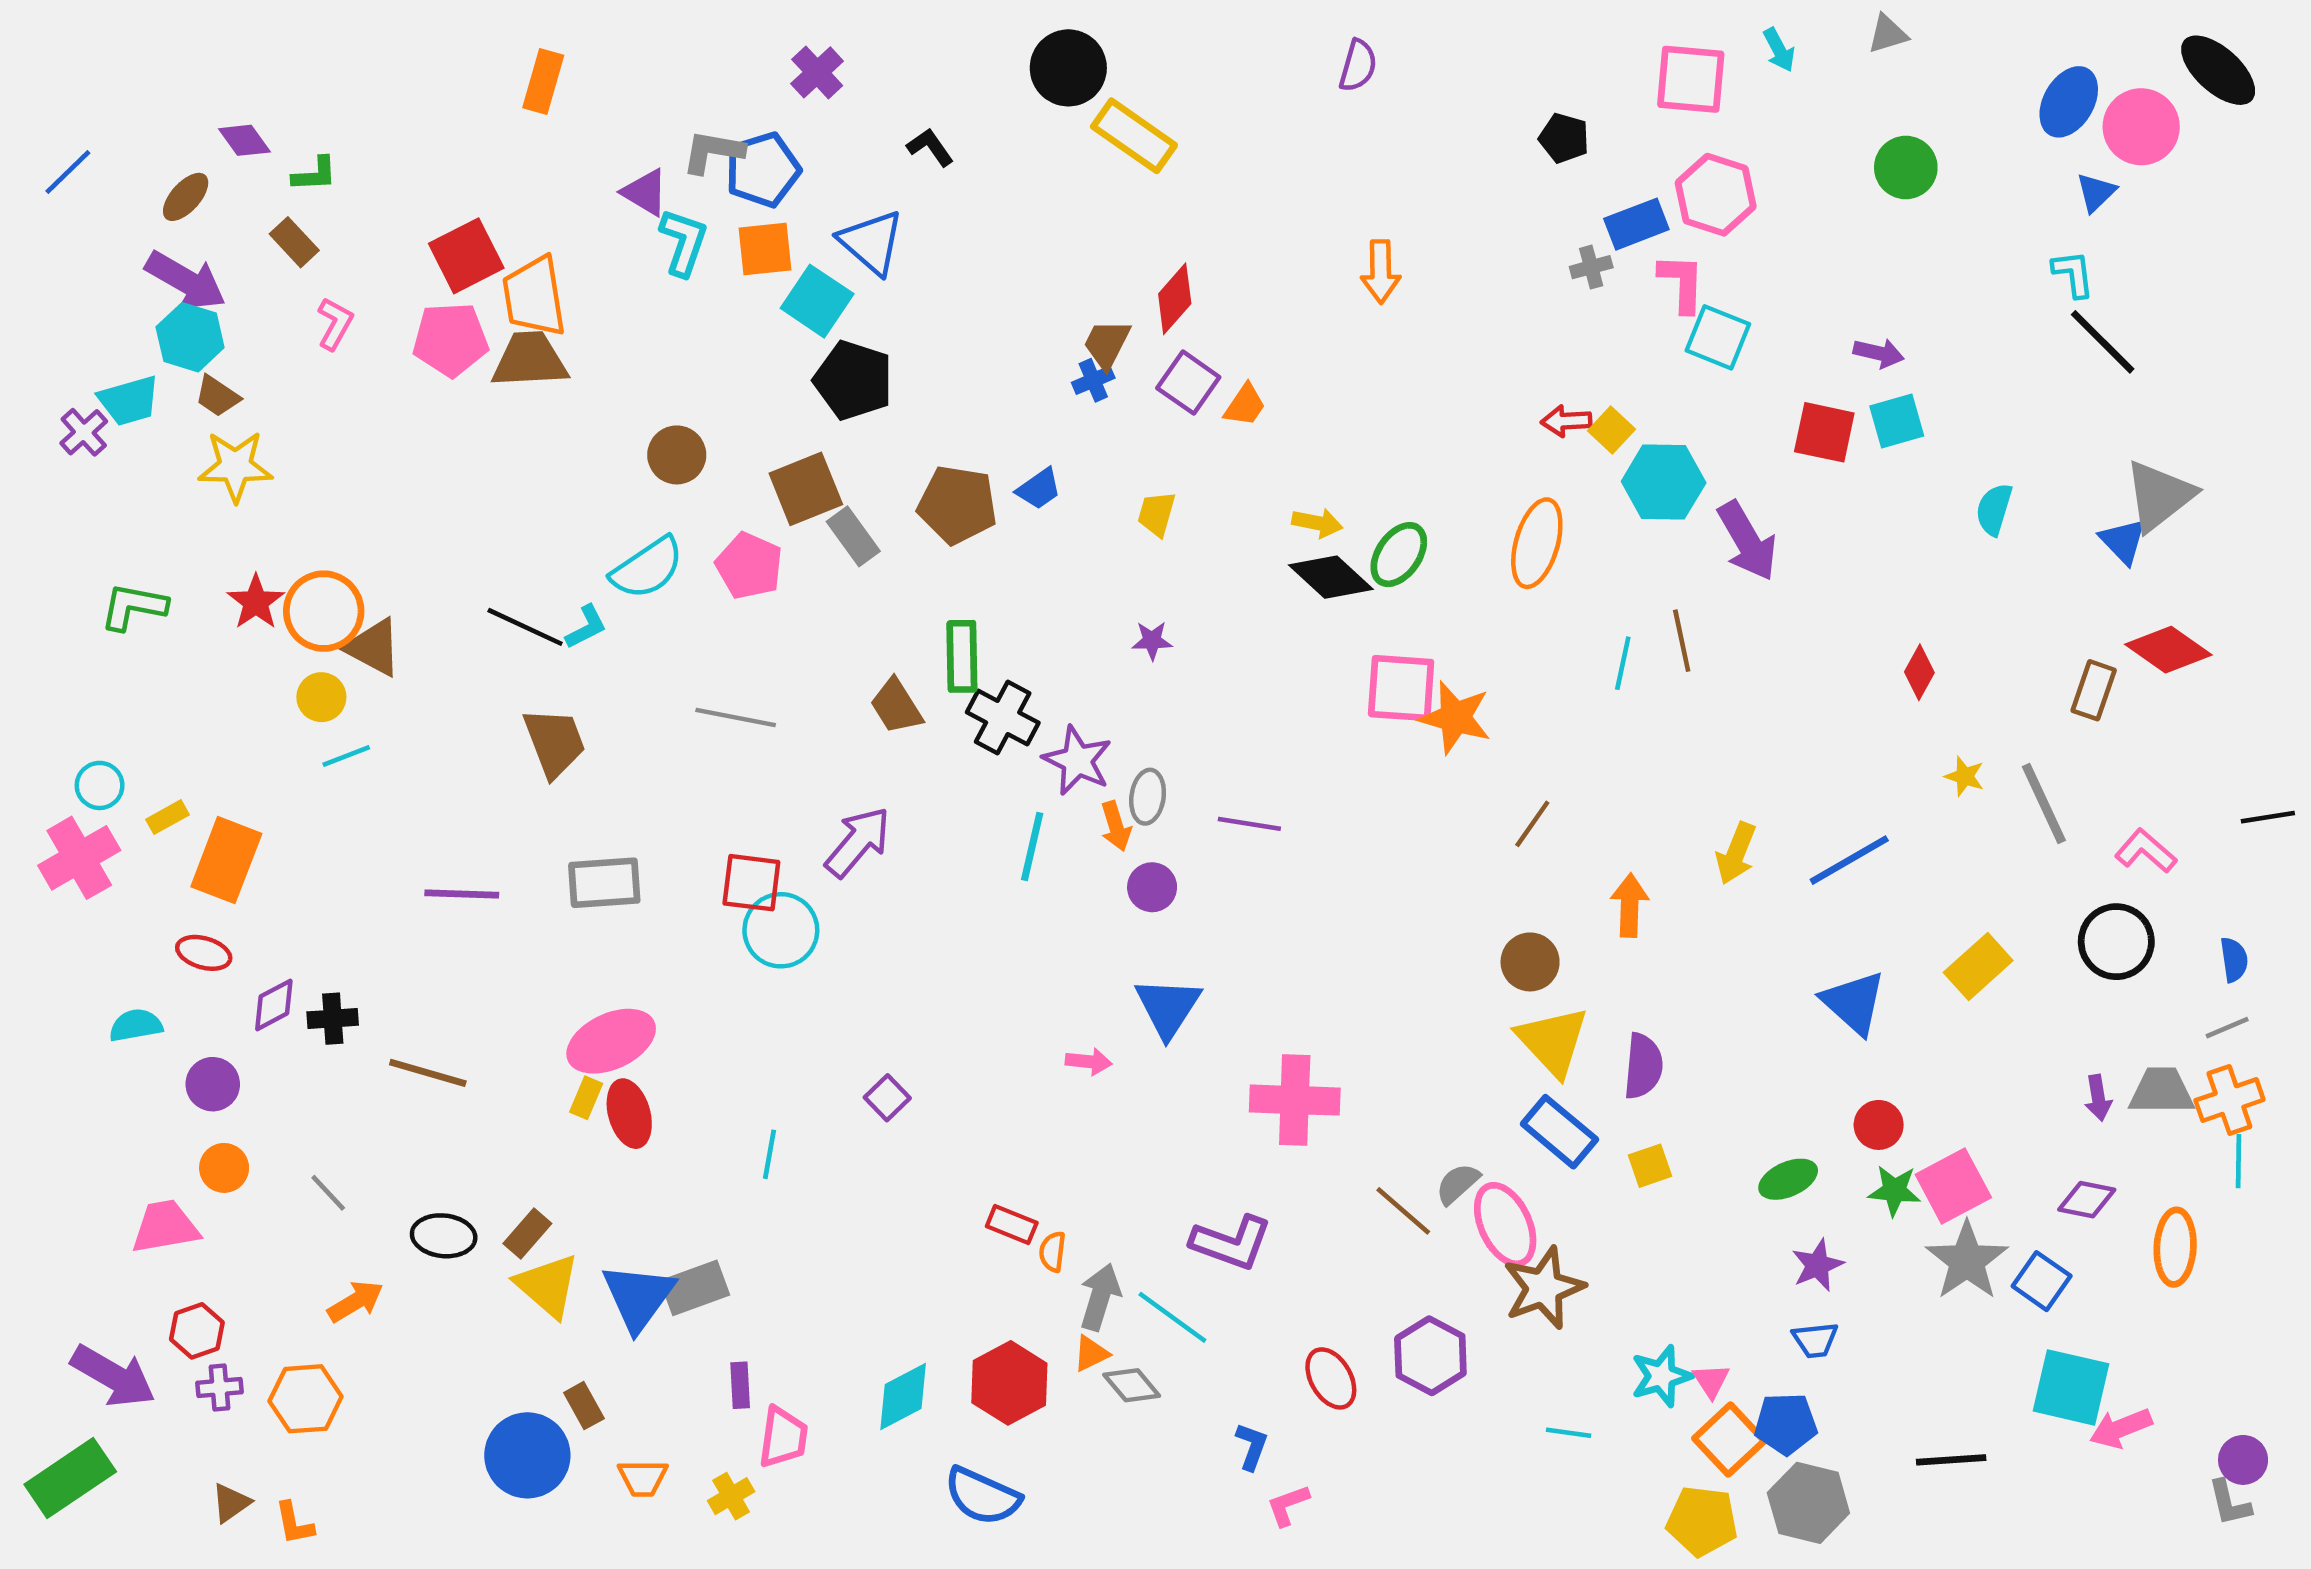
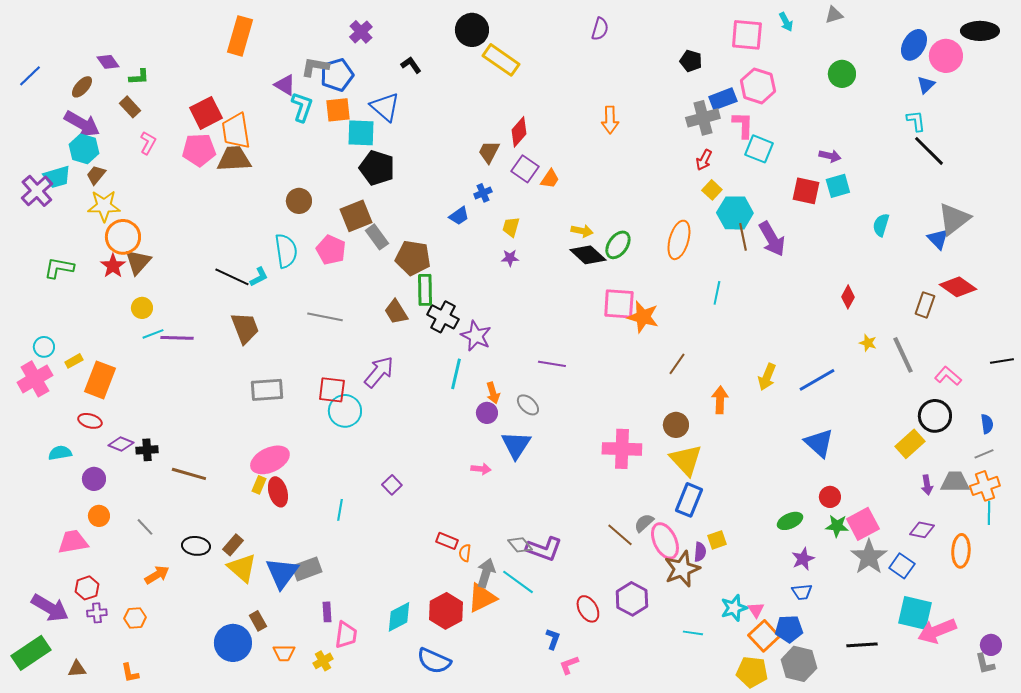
black ellipse: (2218, 70) -> (980, 31), turned -42
orange rectangle: (543, 81) -> (240, 36), size x1.4
gray cross: (1591, 267) -> (703, 118), size x1.8
cyan square: (817, 301) -> (361, 133), turned -32
blue cross: (1093, 380) -> (483, 193), moved
brown trapezoid: (217, 396) -> (96, 175), turned 95
red arrow: (1566, 421) -> (704, 160), moved, turned -60
purple cross: (84, 432) -> (37, 191), size x1.5
brown pentagon: (957, 505) -> (413, 258), moved
cyan semicircle: (647, 568) -> (286, 251), turned -64
orange circle: (324, 611) -> (123, 237), moved
purple star: (1152, 641) -> (510, 258), moved
brown line: (1682, 641) -> (743, 237), moved
brown triangle: (373, 647) -> (138, 262), moved, turned 44
gray ellipse: (1148, 797) -> (528, 405), moved, turned -55
orange arrow: (1116, 826) -> (493, 393), moved
purple circle: (1152, 887) -> (487, 413), moved
purple line: (462, 894) -> (177, 338), moved
yellow rectangle: (1978, 966) -> (910, 444), moved
purple diamond: (274, 1005) -> (121, 444), turned 50
purple semicircle: (1643, 1066) -> (700, 552), moved, size x0.7
pink cross: (1295, 1100) -> (622, 449), moved
blue rectangle: (1559, 1132) -> (689, 500), turned 72
yellow square: (1650, 1166) -> (717, 540), moved
orange triangle: (1091, 1354) -> (482, 598), size x1.8
gray diamond: (1132, 1385) -> (520, 545), moved
orange hexagon: (306, 1399) -> (135, 618), size x0.7
pink arrow: (2121, 1428) -> (937, 631), size x1.4
brown triangle: (231, 1503) -> (77, 669), moved, turned 30

